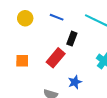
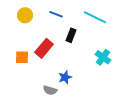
red rectangle: (56, 58) -> (44, 48), moved
blue star: (75, 82) -> (65, 77), moved

